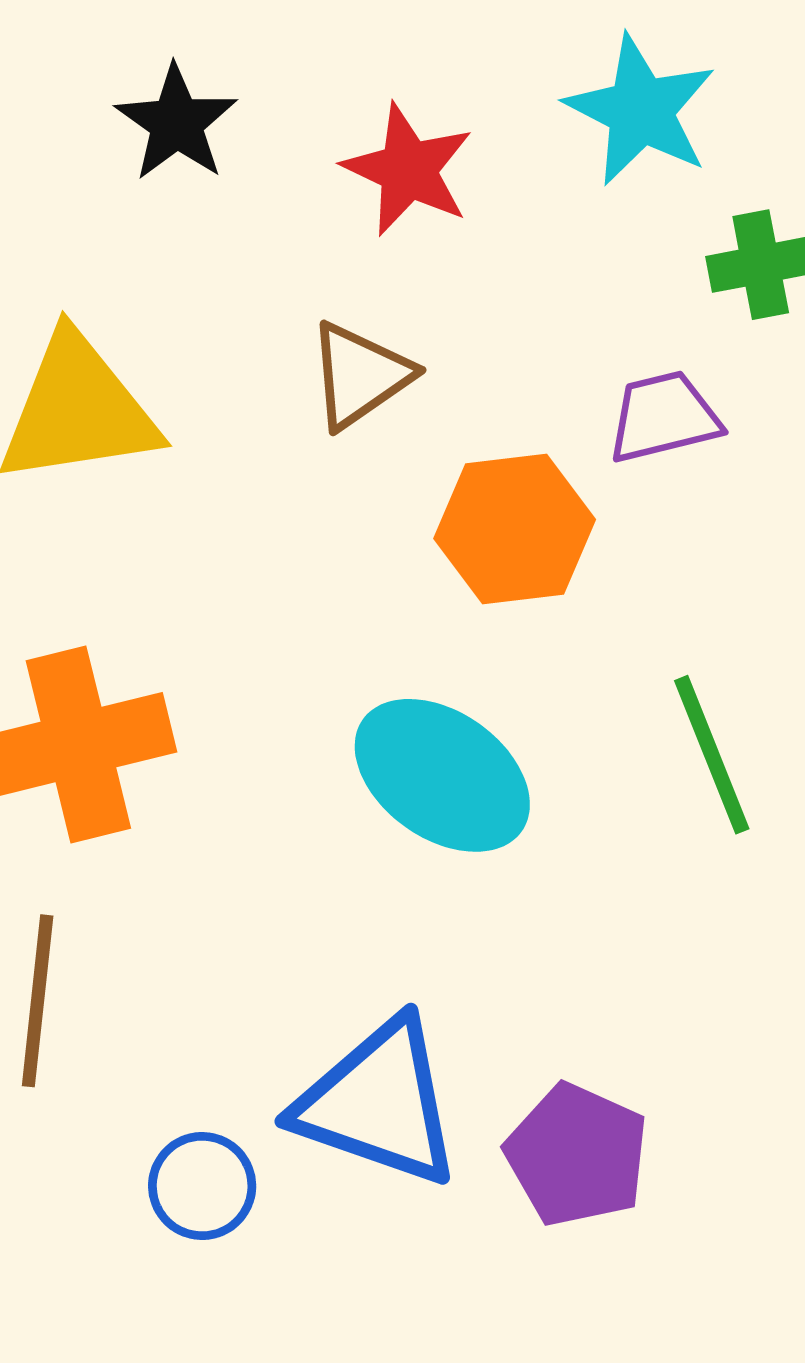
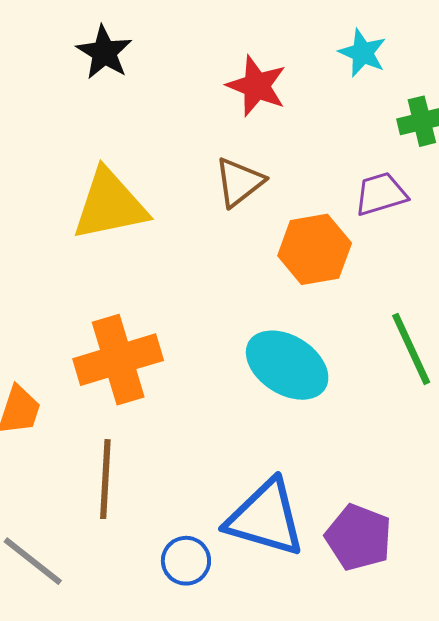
cyan star: (641, 110) -> (363, 53), size x0.7
black star: (176, 123) -> (104, 52), moved

